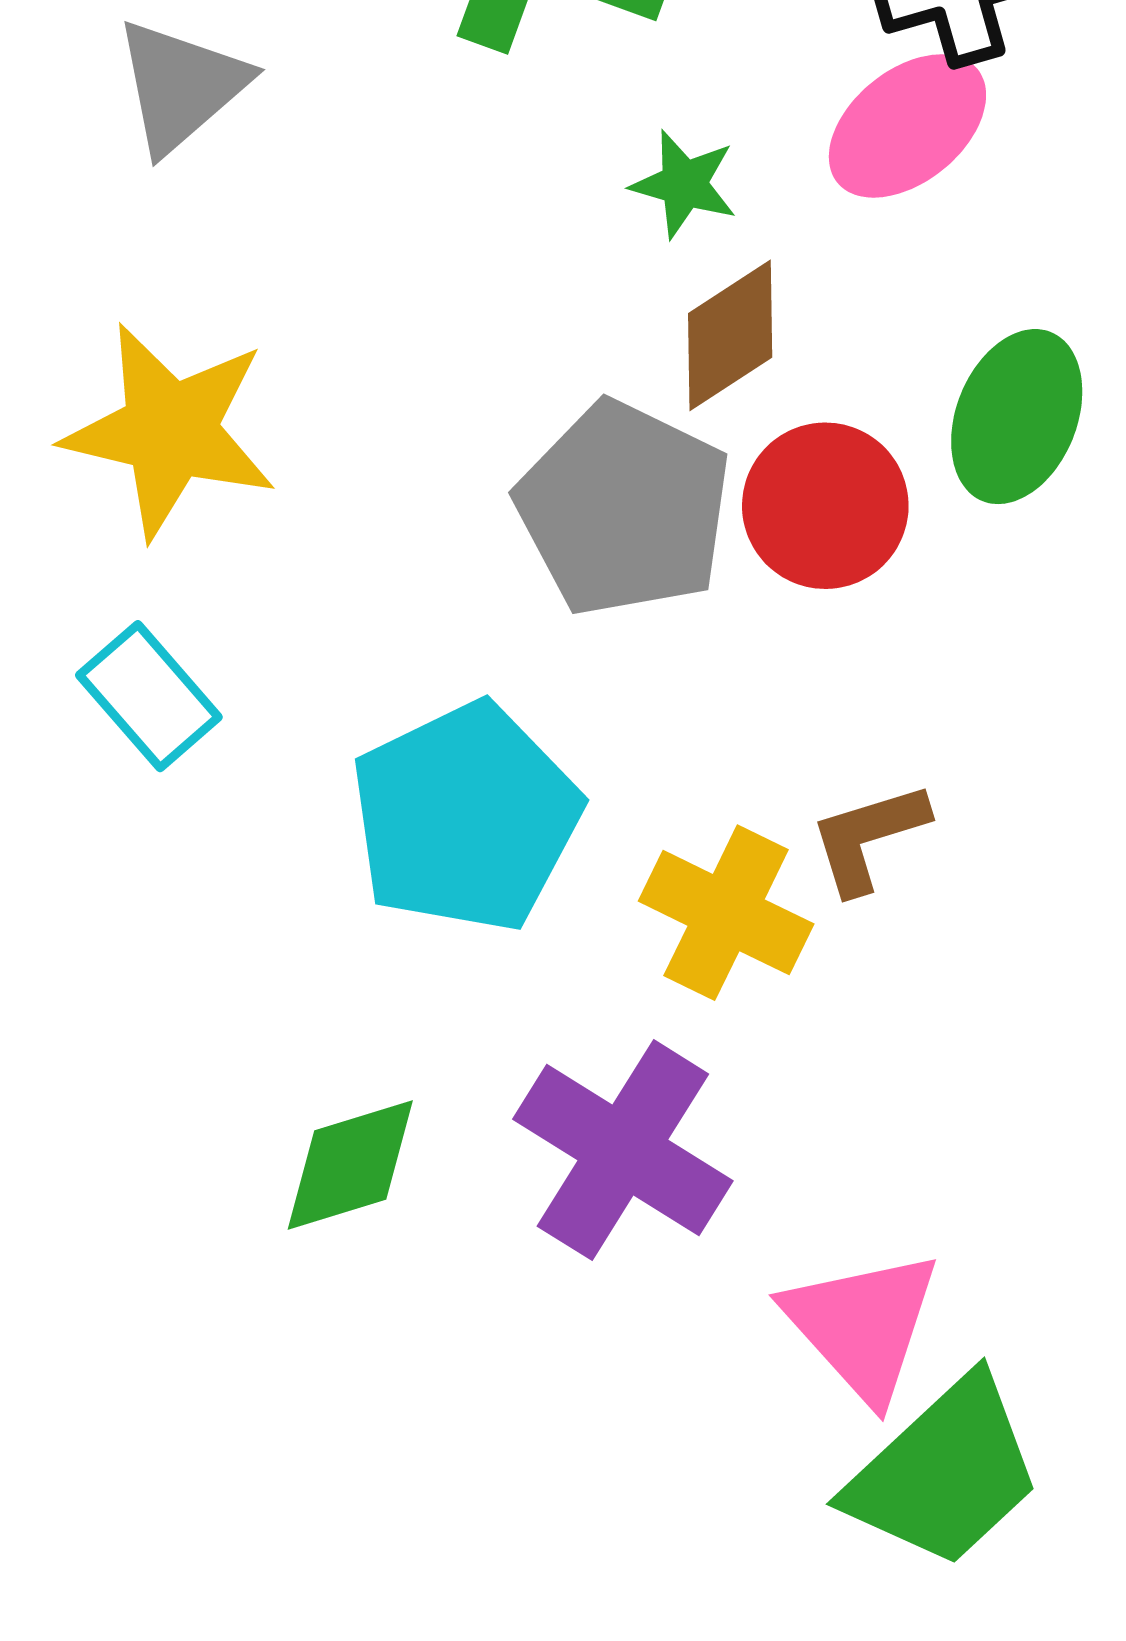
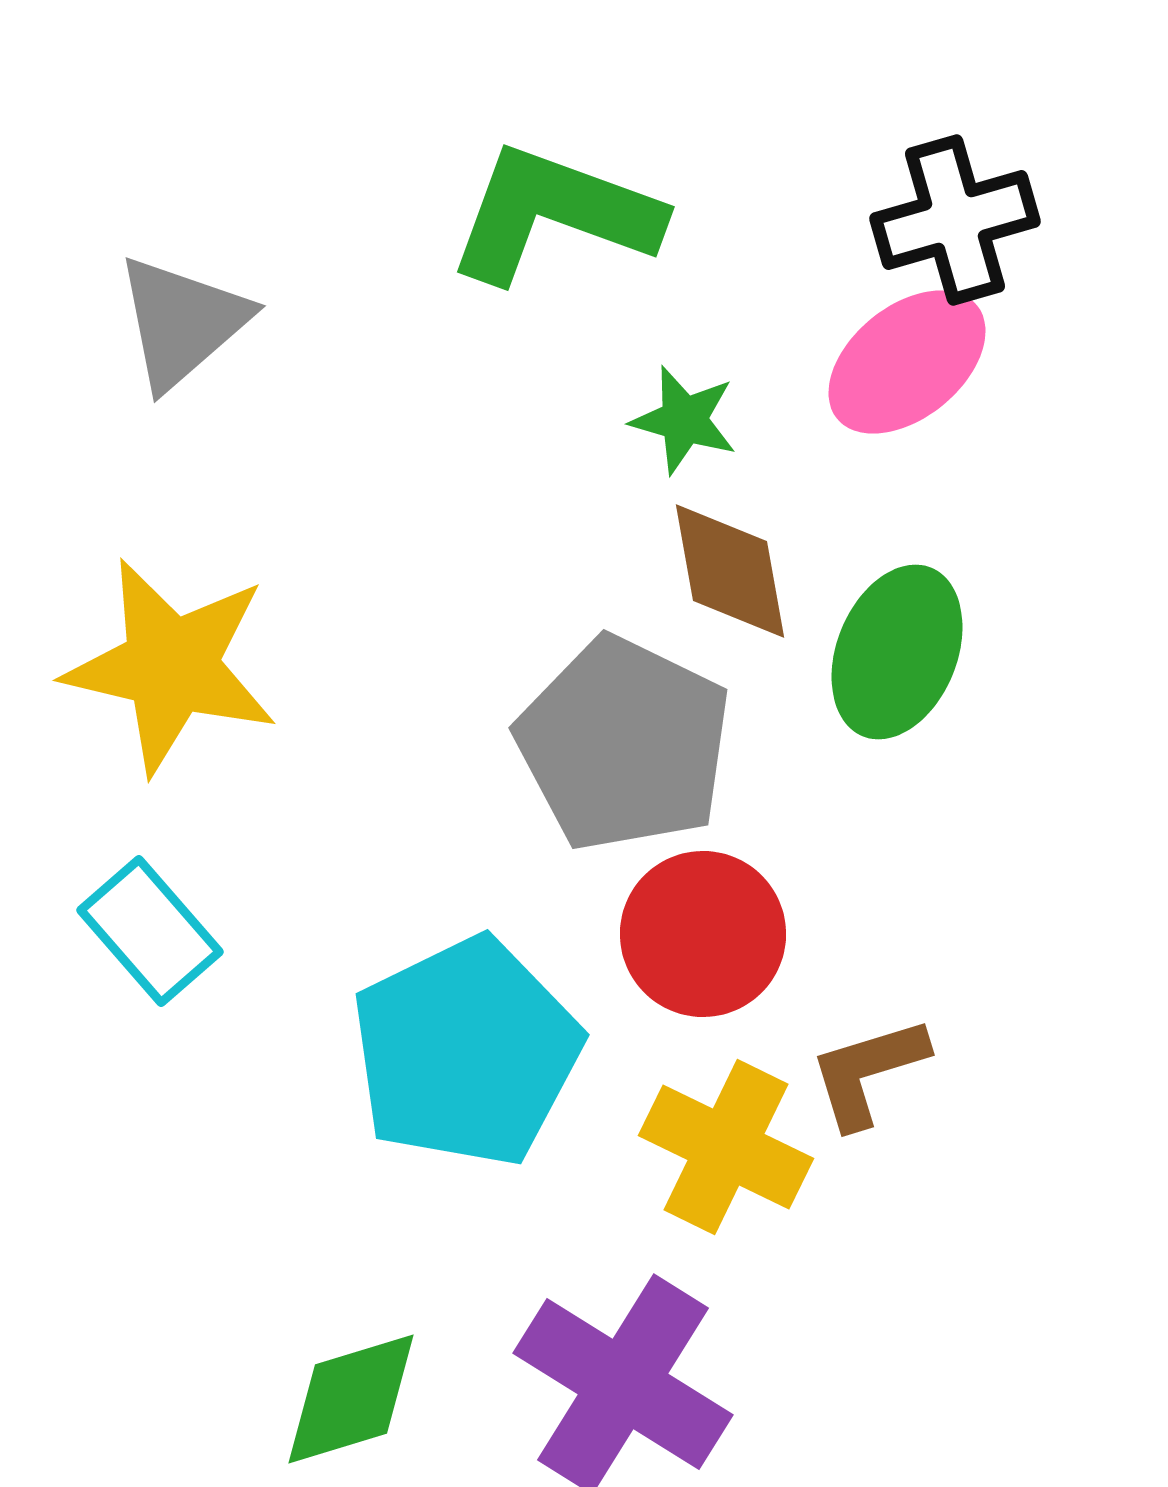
brown diamond: (730, 335) -> (730, 571), turned -67
green ellipse: (1017, 417) -> (897, 652), moved
red circle: (825, 506) -> (703, 934), moved

